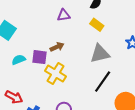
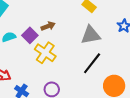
purple square: (39, 57) -> (30, 35), turned 35

